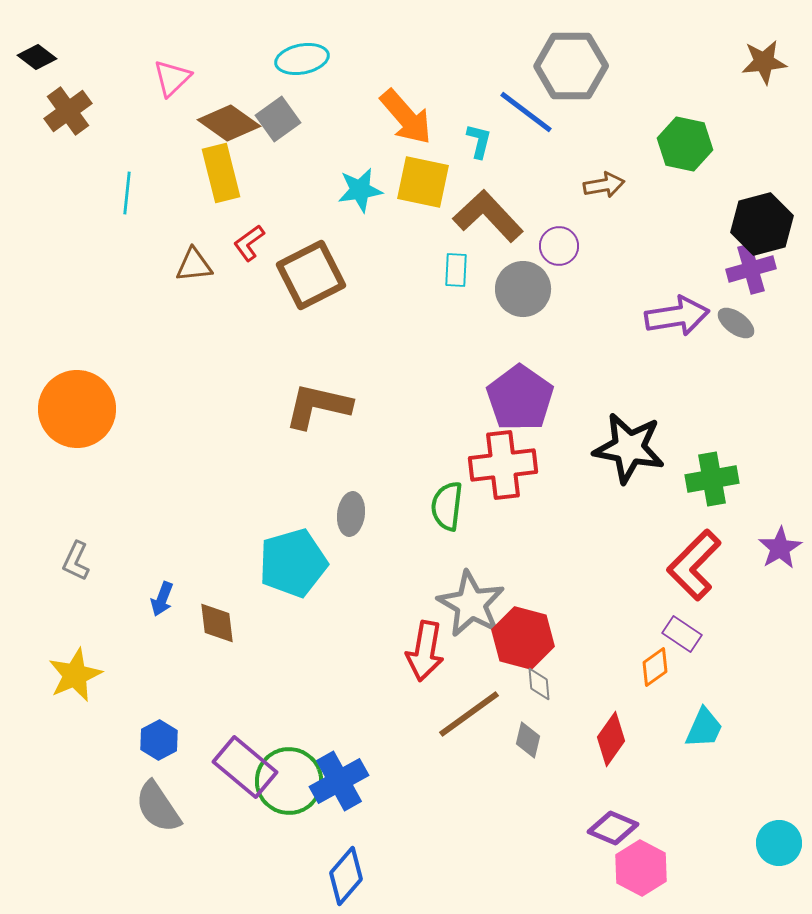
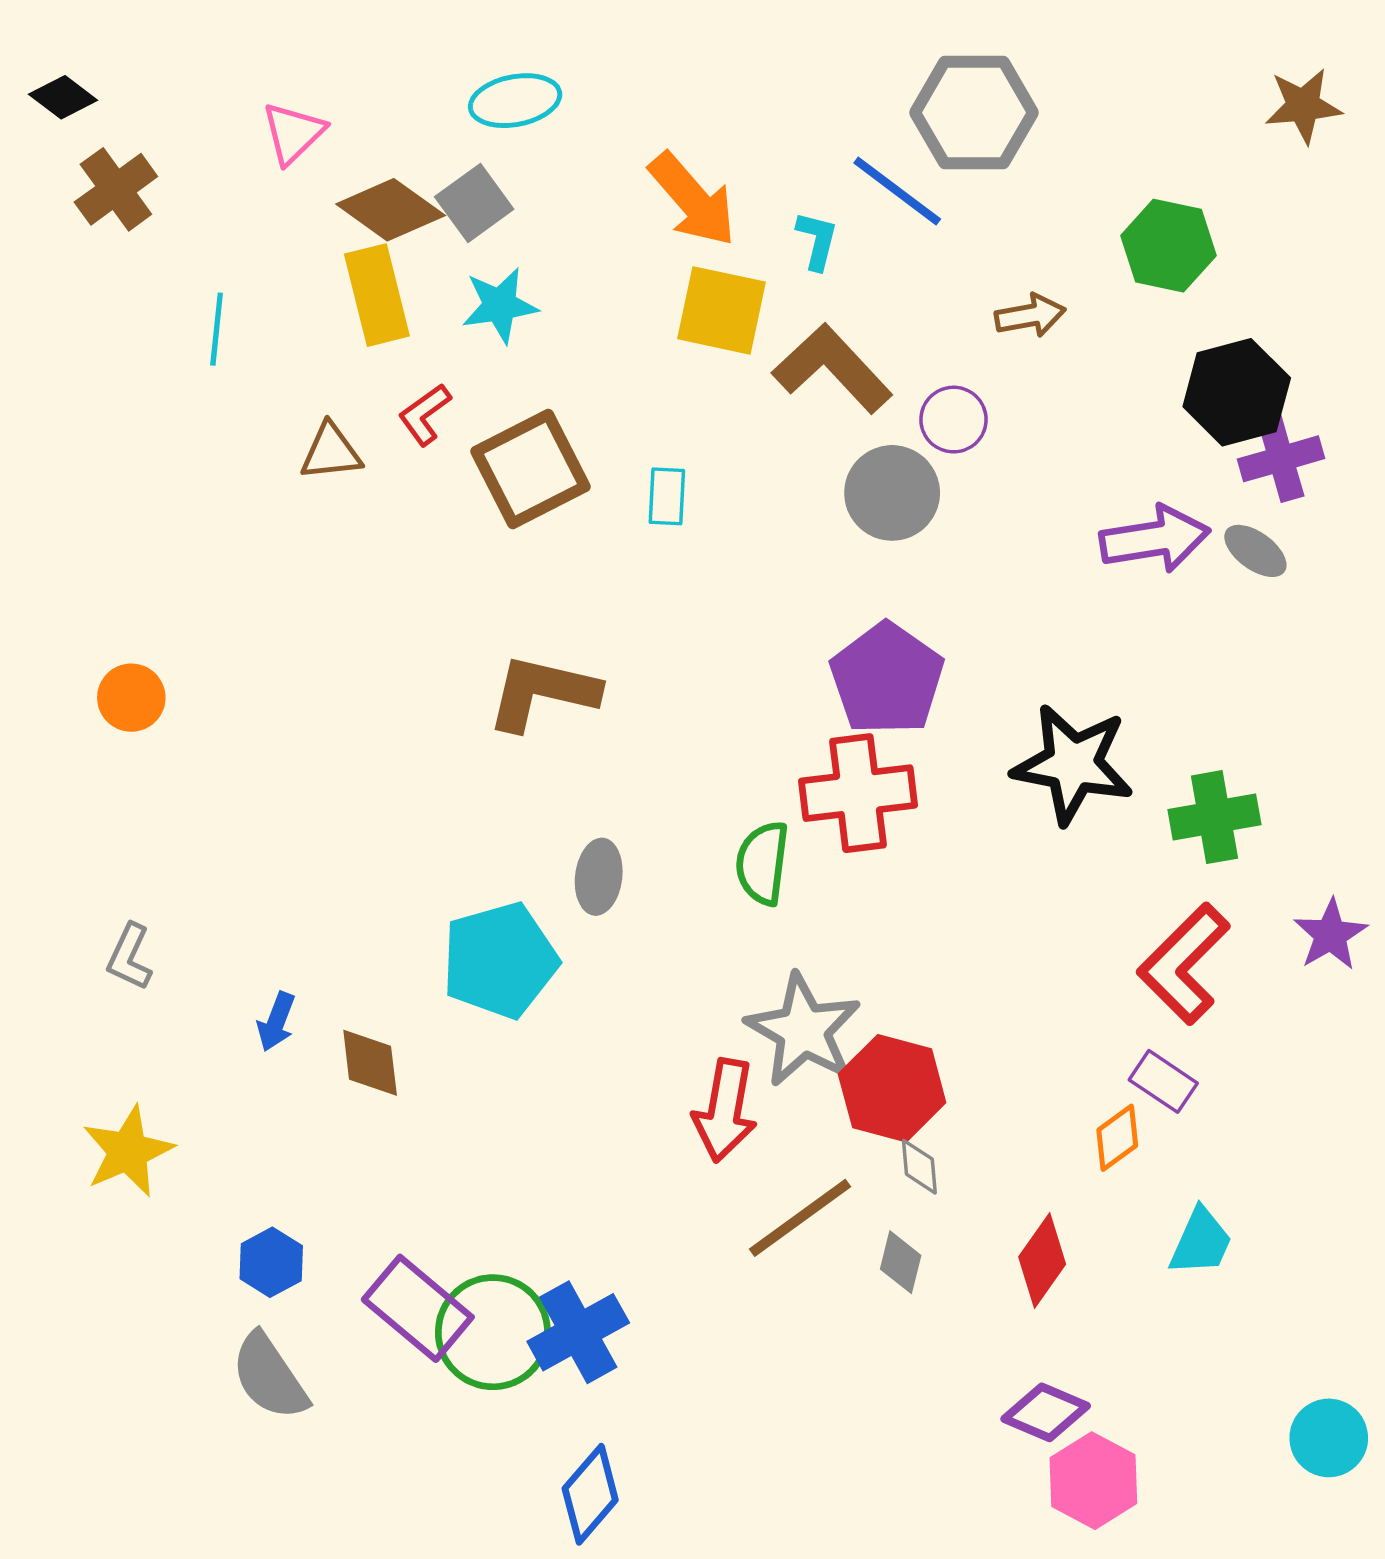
cyan star: (360, 190) -> (500, 305), moved
black hexagon: (762, 224) -> (1237, 392), moved
cyan rectangle: (456, 270) -> (667, 496), moved
orange circle: (77, 409) -> (131, 698), size x0.5

